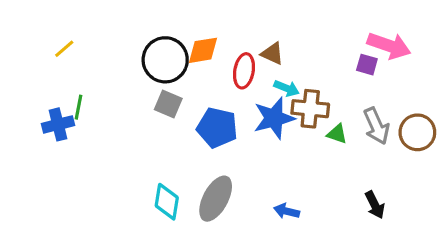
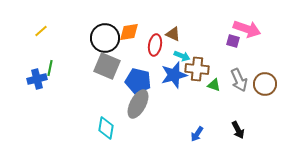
gray square: (168, 104) -> (107, 66), size x1.5
gray ellipse: (216, 199) -> (138, 104), moved
blue arrow: (287, 211) -> (197, 134), moved, turned -70

